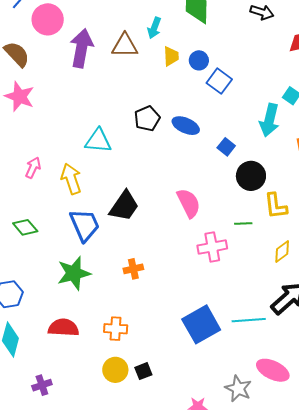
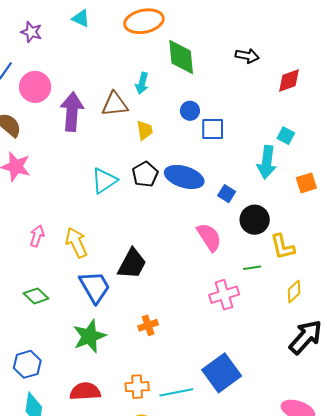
yellow trapezoid: (171, 56) -> (145, 130), moved
blue square: (219, 81) -> (213, 129), turned -30
blue ellipse: (186, 126) -> (184, 177), size x1.4
cyan triangle: (98, 141) -> (104, 181), moved, turned -32
pink semicircle: (189, 203) -> (209, 237), moved
cyan line: (249, 320) -> (176, 392), moved

